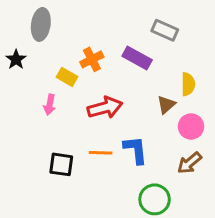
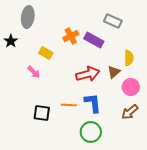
orange cross: (92, 59) -> (71, 36), moved
pink arrow: (50, 105) -> (34, 72), turned -56
red arrow: (105, 108) -> (88, 74), moved
green circle: (155, 199) -> (91, 132), moved

